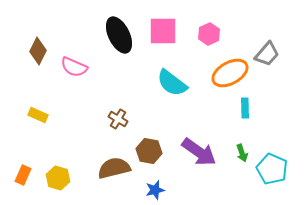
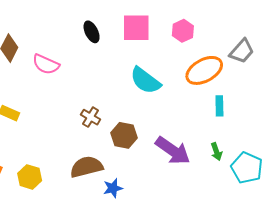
black ellipse: (119, 35) -> (92, 32), size x0.6
brown hexagon: (149, 151) -> (124, 135), moved
blue star: (155, 190) -> (113, 188), moved

